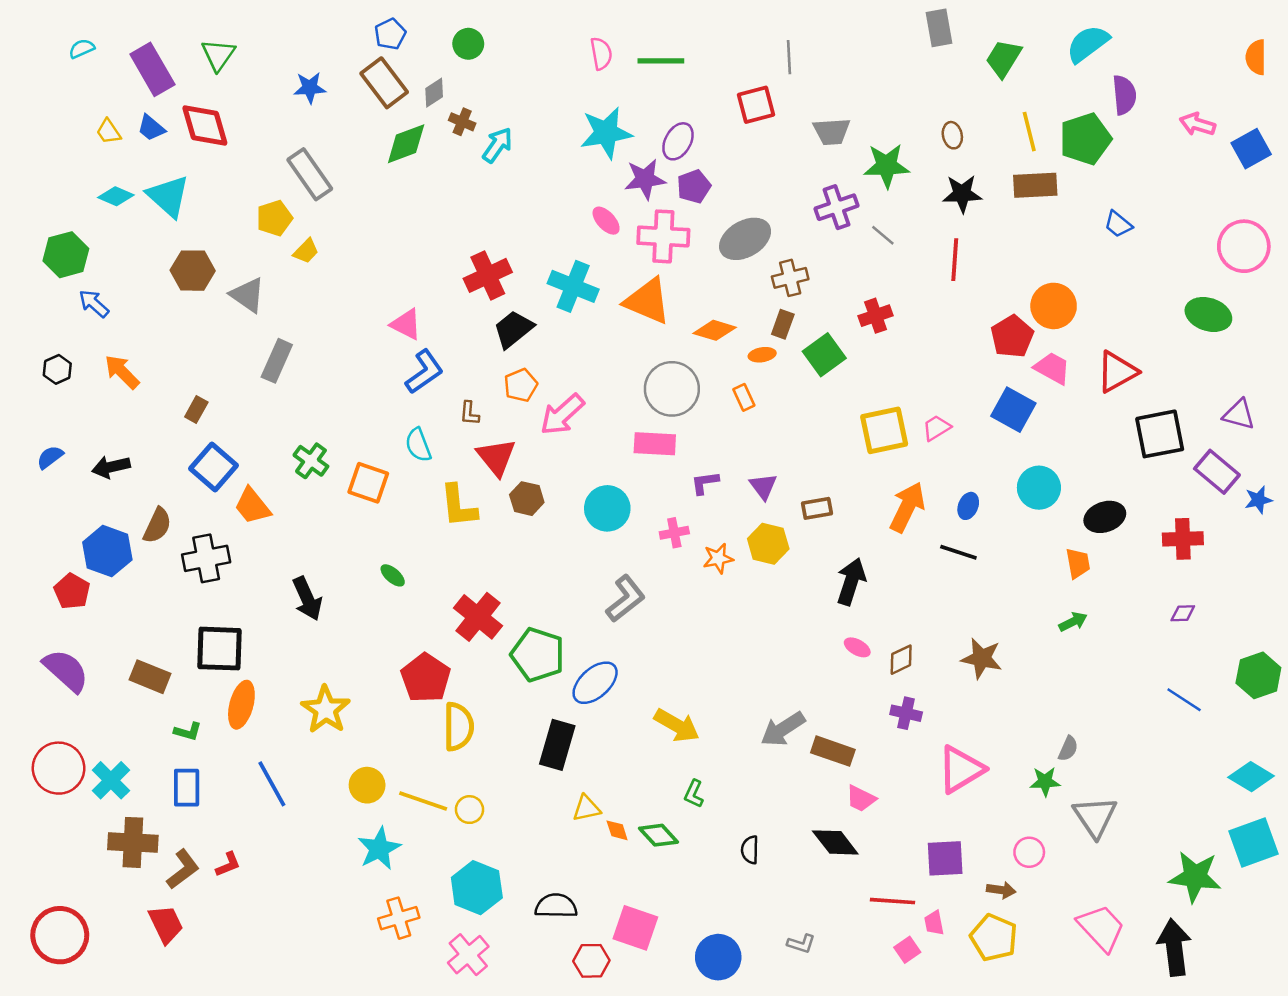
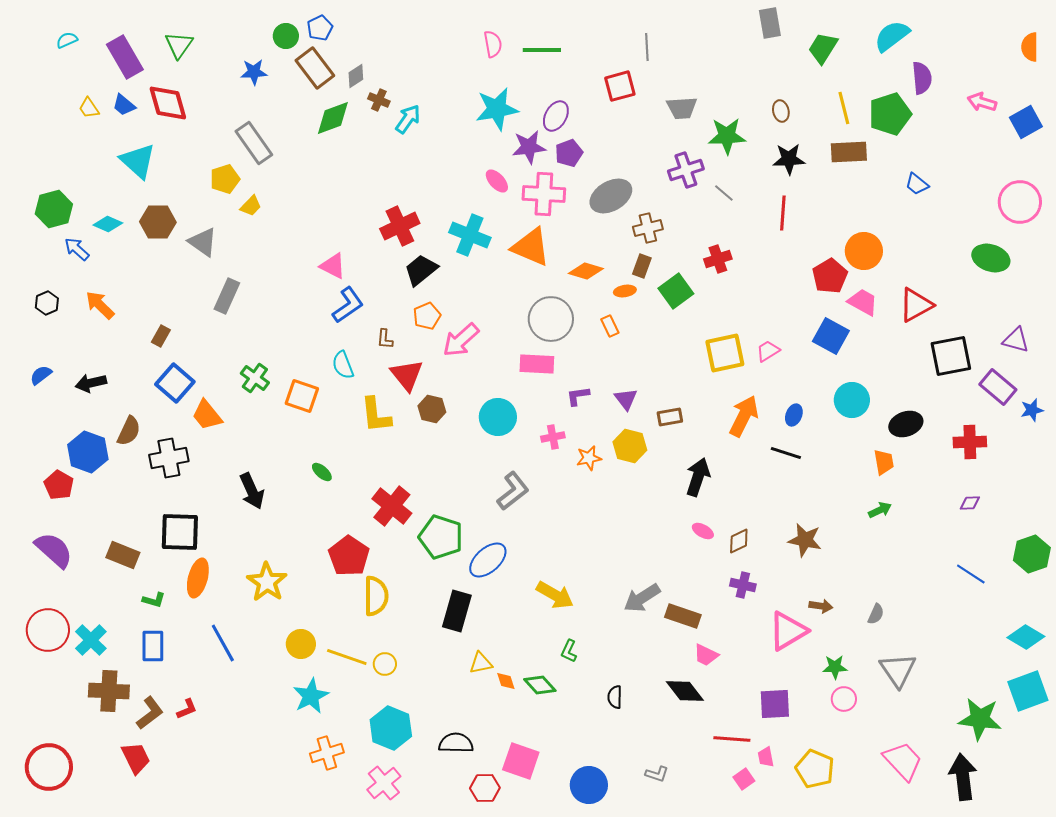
green circle: (468, 44) -> (286, 36), moved
cyan diamond: (116, 196) -> (108, 224), moved
green star: (1045, 782) -> (835, 667), moved
brown arrow: (1001, 890) -> (821, 606), moved

